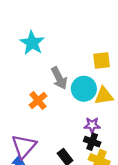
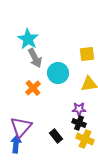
gray arrow: (59, 78) -> (35, 58), moved
cyan circle: (84, 89) -> (58, 73), moved

